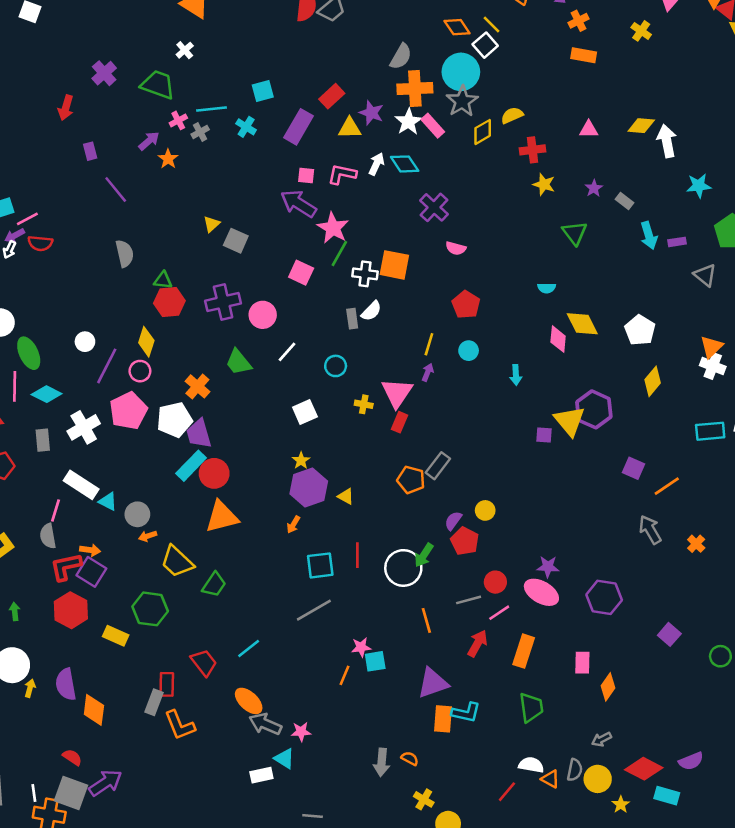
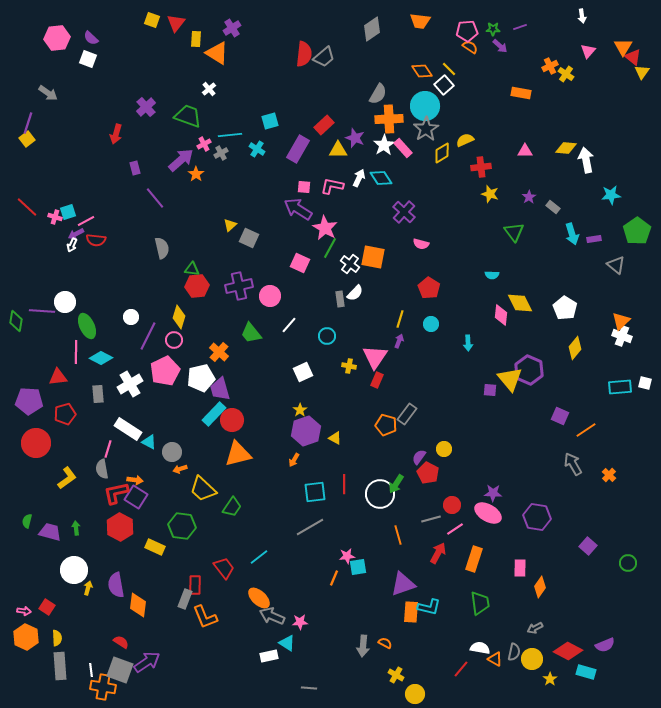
orange cross: (579, 21) -> (550, 66), moved
purple arrow: (149, 141) -> (181, 160), size x1.5
white cross: (365, 274) -> (350, 264), turned 30

